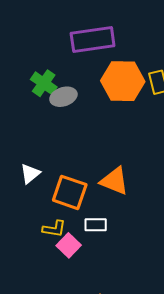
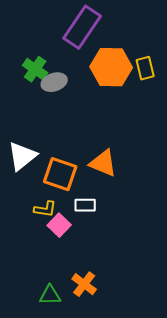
purple rectangle: (93, 40) -> (82, 27), turned -48
white triangle: (30, 174) -> (22, 156), size x1.5

